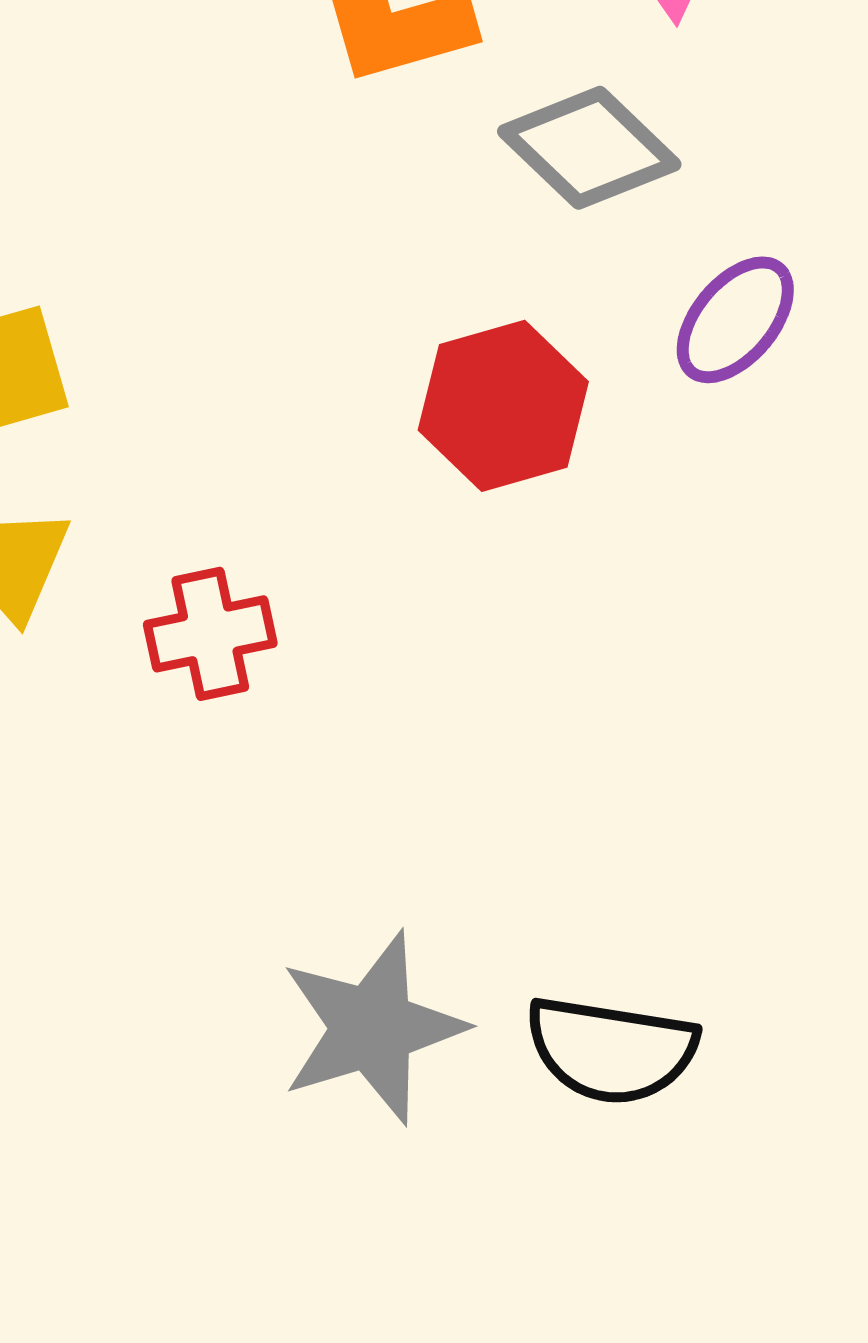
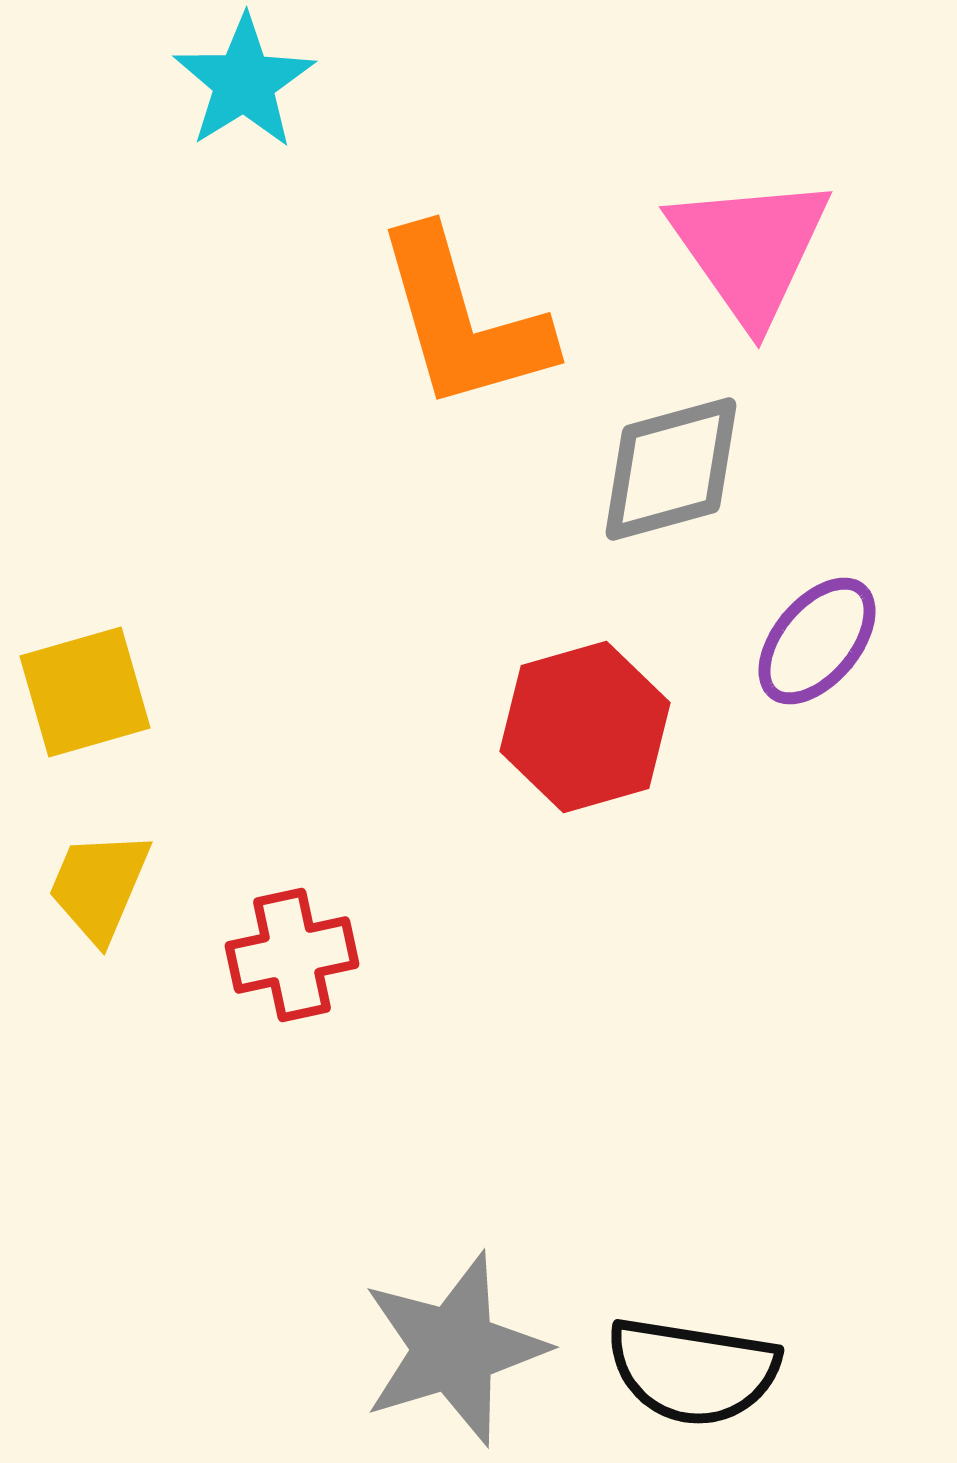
gray diamond: (589, 148) -> (671, 469), turned -59

